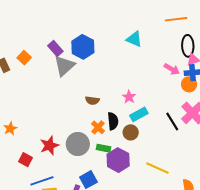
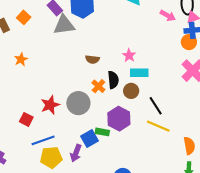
gray triangle: (64, 66) -> (64, 25), turned 35
pink arrow: (172, 69) -> (168, 16), moved
cyan rectangle: (139, 114) -> (139, 73), turned 30
black line: (172, 122) -> (156, 106), moved
orange star: (10, 129) -> (21, 59), moved
green rectangle: (103, 148) -> (102, 132), moved

